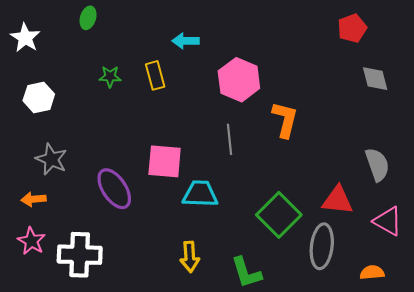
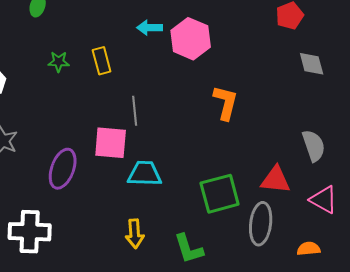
cyan arrow: (186, 41) -> (150, 28), moved
pink hexagon: (239, 80) -> (191, 39), moved
gray line: (230, 139) -> (135, 111), moved
purple ellipse: (114, 189) -> (63, 169), turned 54
green square: (279, 215) -> (220, 194), turned 30

